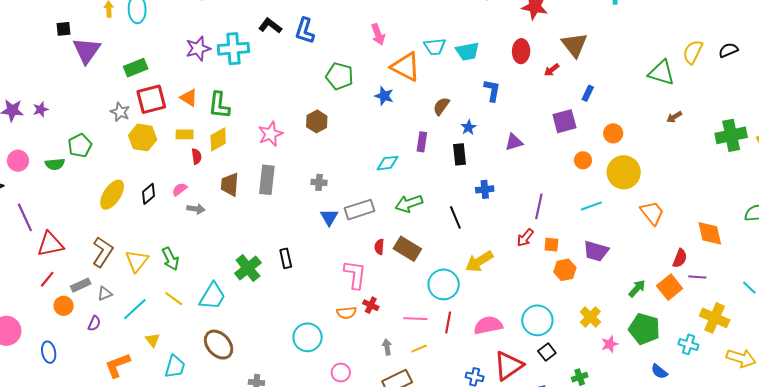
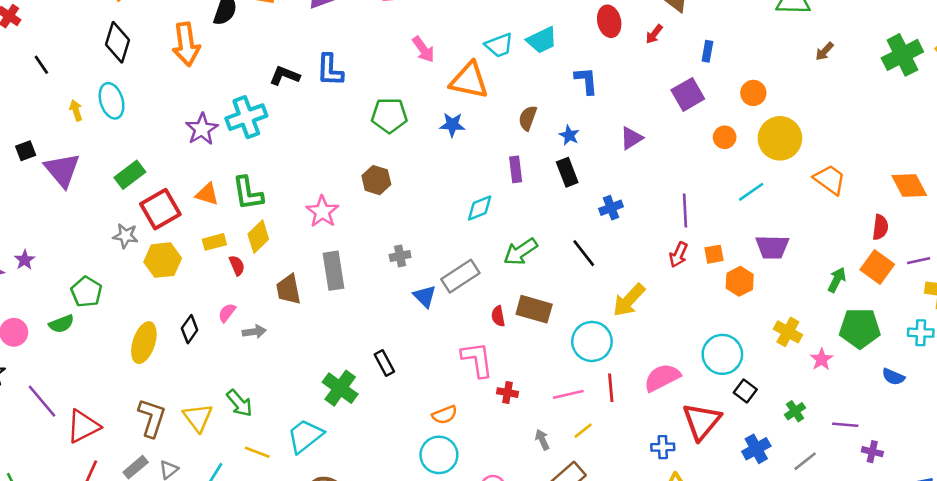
purple line: (697, 277) -> (919, 261), moved
cyan trapezoid: (212, 296) -> (305, 436), turned -144
orange semicircle: (346, 313) -> (445, 415), moved

